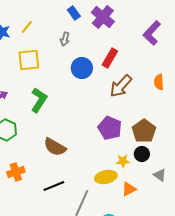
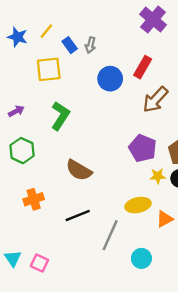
blue rectangle: (74, 13) -> (70, 45), moved
purple cross: (103, 17) -> (153, 20), moved
yellow star: (123, 161) -> (158, 176), moved

